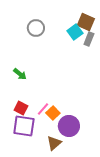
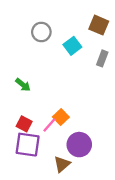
cyan square: (75, 32) -> (72, 46), moved
gray rectangle: (89, 39) -> (102, 58), moved
orange square: (53, 113) -> (61, 117), moved

